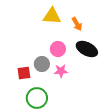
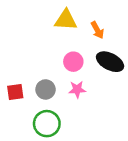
gray circle: (42, 64) -> (46, 89), moved
red square: (24, 73) -> (15, 92), moved

